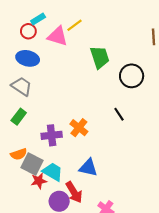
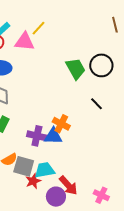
green trapezoid: (100, 57) -> (76, 69), moved
purple cross: (52, 135) -> (37, 136), turned 30
blue triangle: (88, 168) -> (53, 136), moved
cyan trapezoid: (53, 172) -> (45, 170), turned -30

